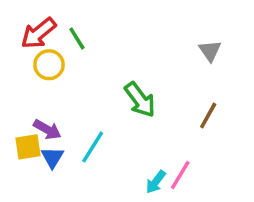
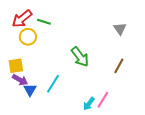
green line: (77, 38) -> (44, 22), turned -40
purple arrow: (47, 129) -> (20, 80), moved
yellow square: (28, 147) -> (16, 66), moved

